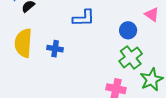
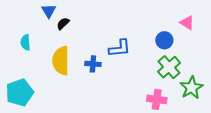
blue L-shape: (84, 18) -> (120, 48), moved

